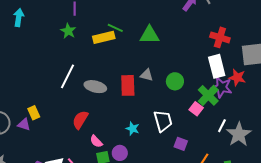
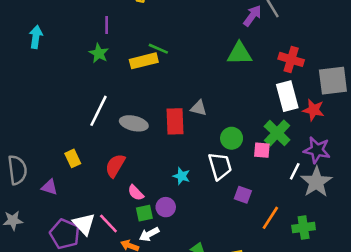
green triangle: (150, 35) -> (239, 54), moved
green circle: (175, 81) -> (232, 138), moved
purple star: (222, 87) -> (317, 150), moved
pink square: (196, 109) -> (262, 150), turned -32
yellow rectangle: (34, 113) -> (73, 158), moved
purple triangle: (24, 124) -> (50, 187), moved

